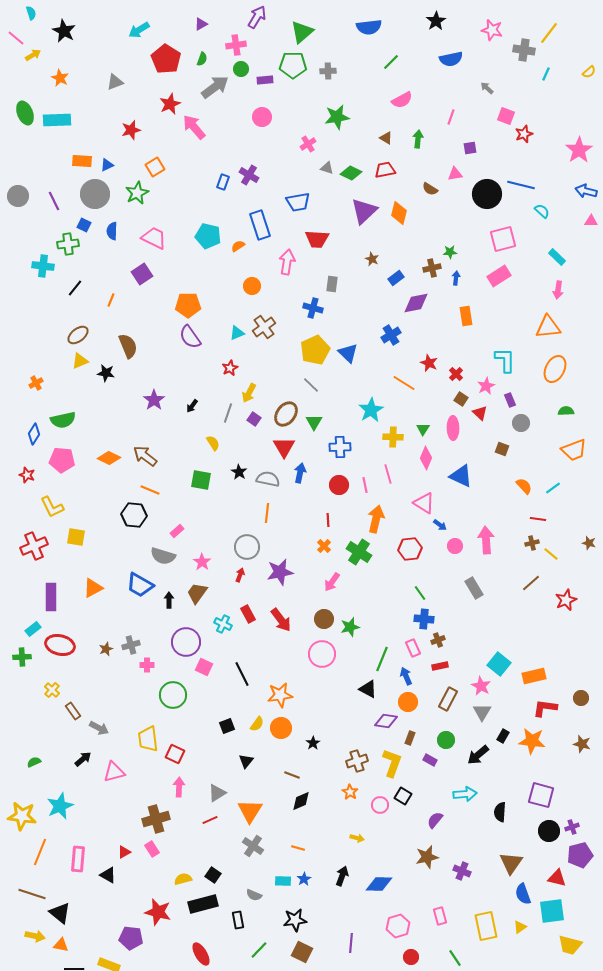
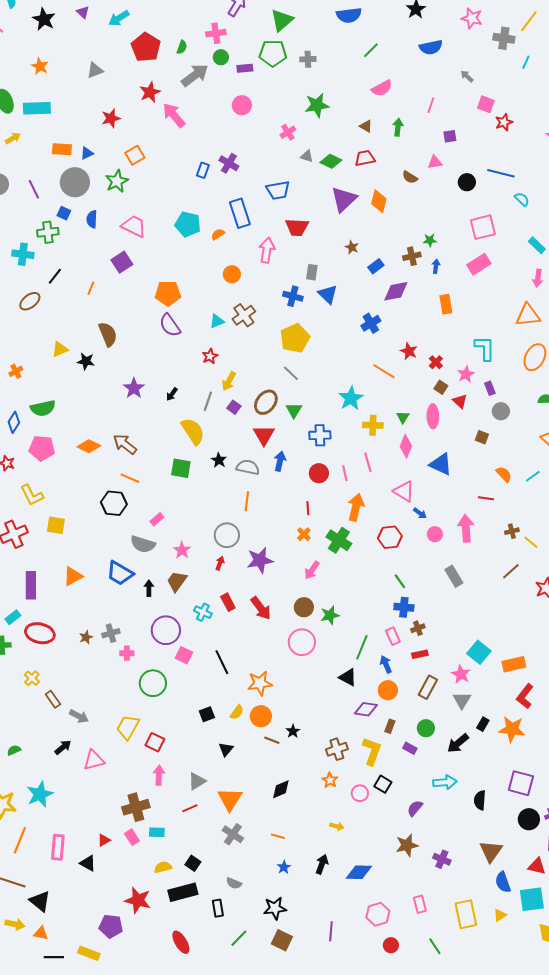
purple triangle: (201, 24) -> (83, 12), moved, turned -48
yellow arrow: (33, 55) -> (13, 138), moved
black circle: (487, 194) -> (467, 182), size x0.6
brown ellipse: (78, 335) -> (30, 301), moved
blue triangle: (348, 353) -> (328, 294), moved
yellow semicircle: (213, 443) -> (193, 431), size x1.8
red line: (538, 519) -> (486, 498), moved
red L-shape: (545, 708) -> (525, 696), turned -60
yellow trapezoid: (148, 739) -> (128, 727), turned 36
brown line: (292, 775) -> (272, 740), moved
cyan rectangle: (283, 881) -> (157, 832), moved

